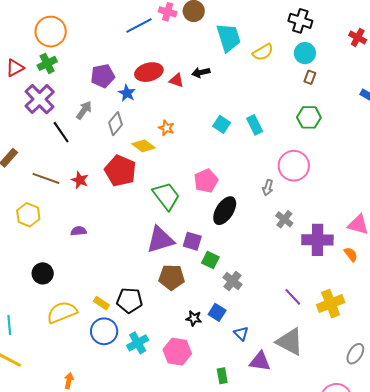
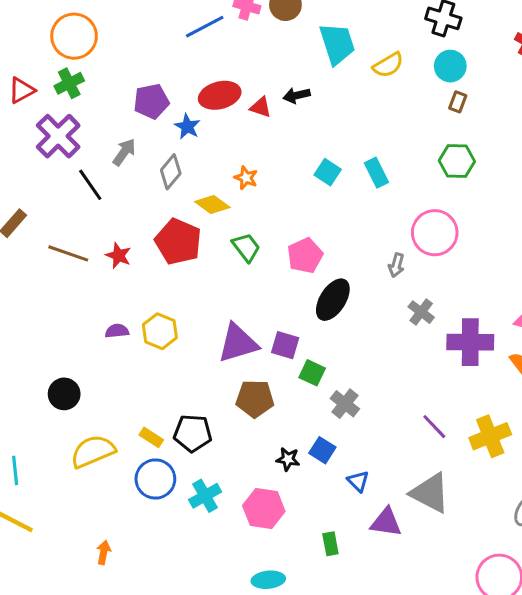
green trapezoid: (166, 196) -> (246, 247), moved, size x0.7
yellow hexagon: (28, 215) -> (160, 331), moved

